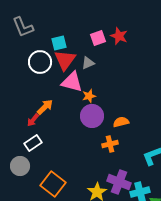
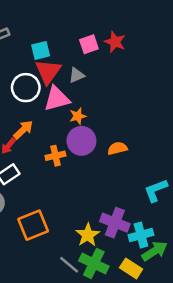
white circle: (40, 62) -> (26, 88), moved
pink triangle: (72, 82) -> (57, 99), turned -30
orange cross: (110, 144) -> (55, 156), moved
orange square: (53, 184) -> (33, 225), turned 30

